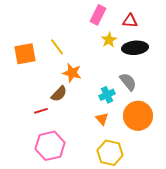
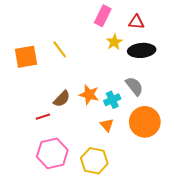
orange star: (72, 73) -> (89, 95), moved
yellow hexagon: (110, 153) -> (94, 161), moved

